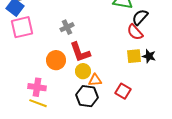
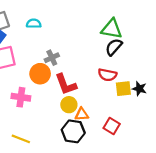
black semicircle: (140, 17) -> (114, 47), moved
red semicircle: (135, 32) -> (107, 75), moved, turned -36
orange circle: (56, 60) -> (40, 74), moved
pink cross: (37, 87) -> (21, 97), moved

